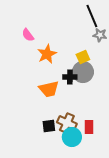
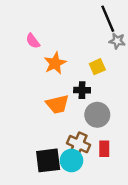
gray circle: (83, 72) -> (97, 115), moved
black square: (49, 126) -> (48, 160), moved, size x1.6
cyan circle: (72, 137) -> (71, 160), moved

